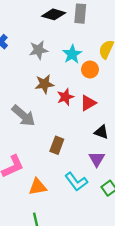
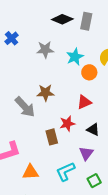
brown star: (44, 84) -> (45, 93), moved
red star: (65, 97) -> (67, 124), moved
brown rectangle: (57, 145) -> (52, 137), turned -42
cyan L-shape: (76, 182) -> (65, 171), turned 95

